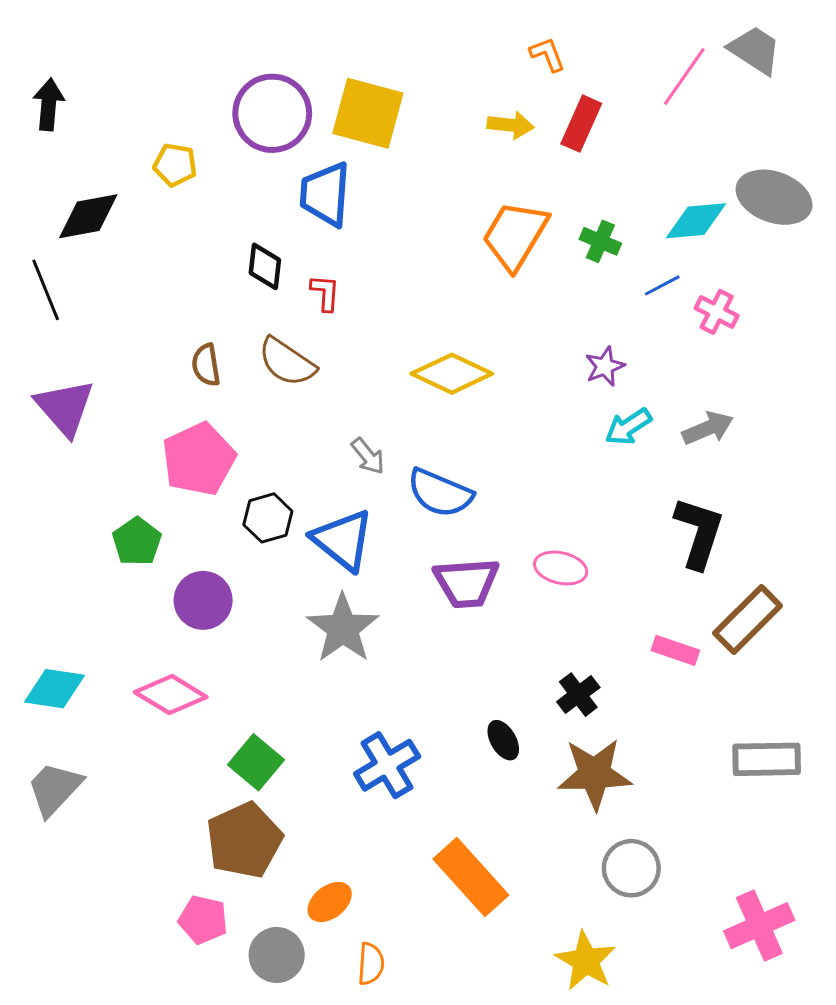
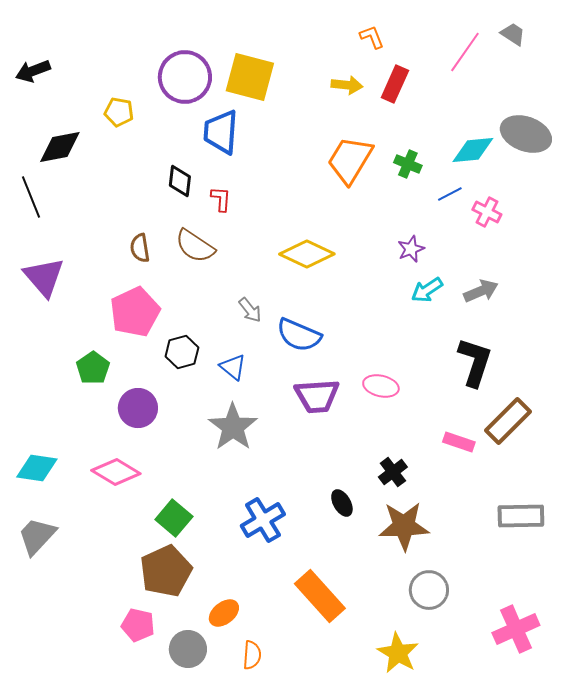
gray trapezoid: (755, 50) -> (513, 34), size x0.7
black arrow: (49, 104) -> (33, 71), turned -116
blue triangle: (343, 540) -> (233, 367), size x0.6

